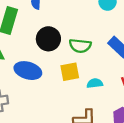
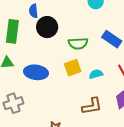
black circle: (48, 39) -> (47, 27), moved

